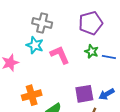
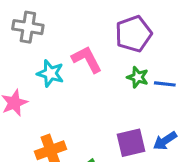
gray cross: (42, 23) -> (28, 27), moved
pink L-shape: (60, 55) -> (87, 59), moved

